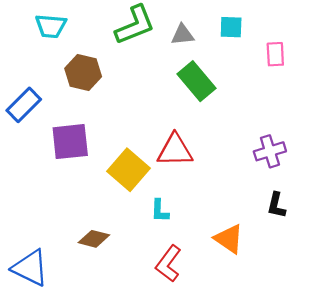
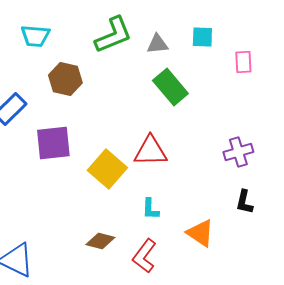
cyan L-shape: (160, 211) -> (150, 209), moved
brown diamond: (94, 239) -> (100, 241), moved

